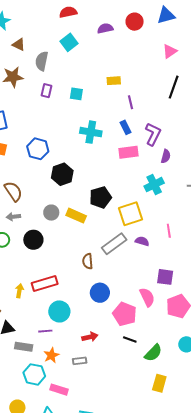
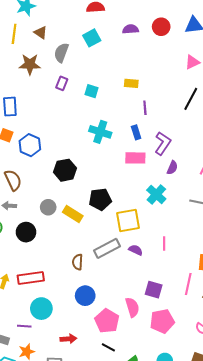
blue hexagon: (38, 149) -> (30, 145), moved
cyan cross: (154, 185) -> (156, 194), turned -30

